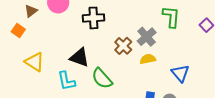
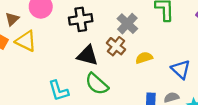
gray cross: (147, 37) -> (127, 24), moved
black triangle: (79, 57) -> (88, 55), moved
yellow triangle: (35, 62) -> (26, 41), moved

